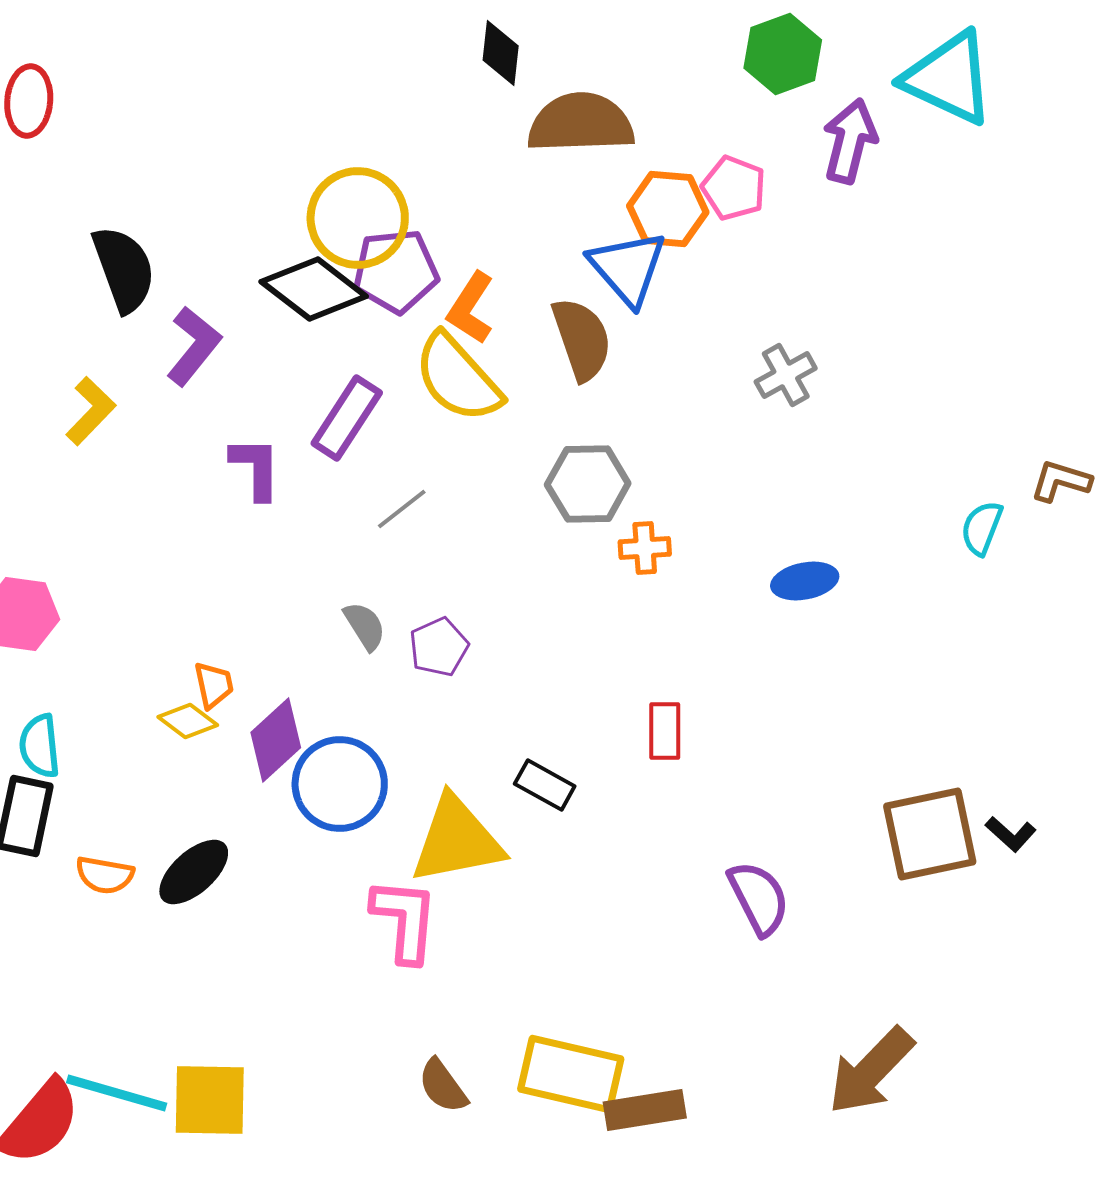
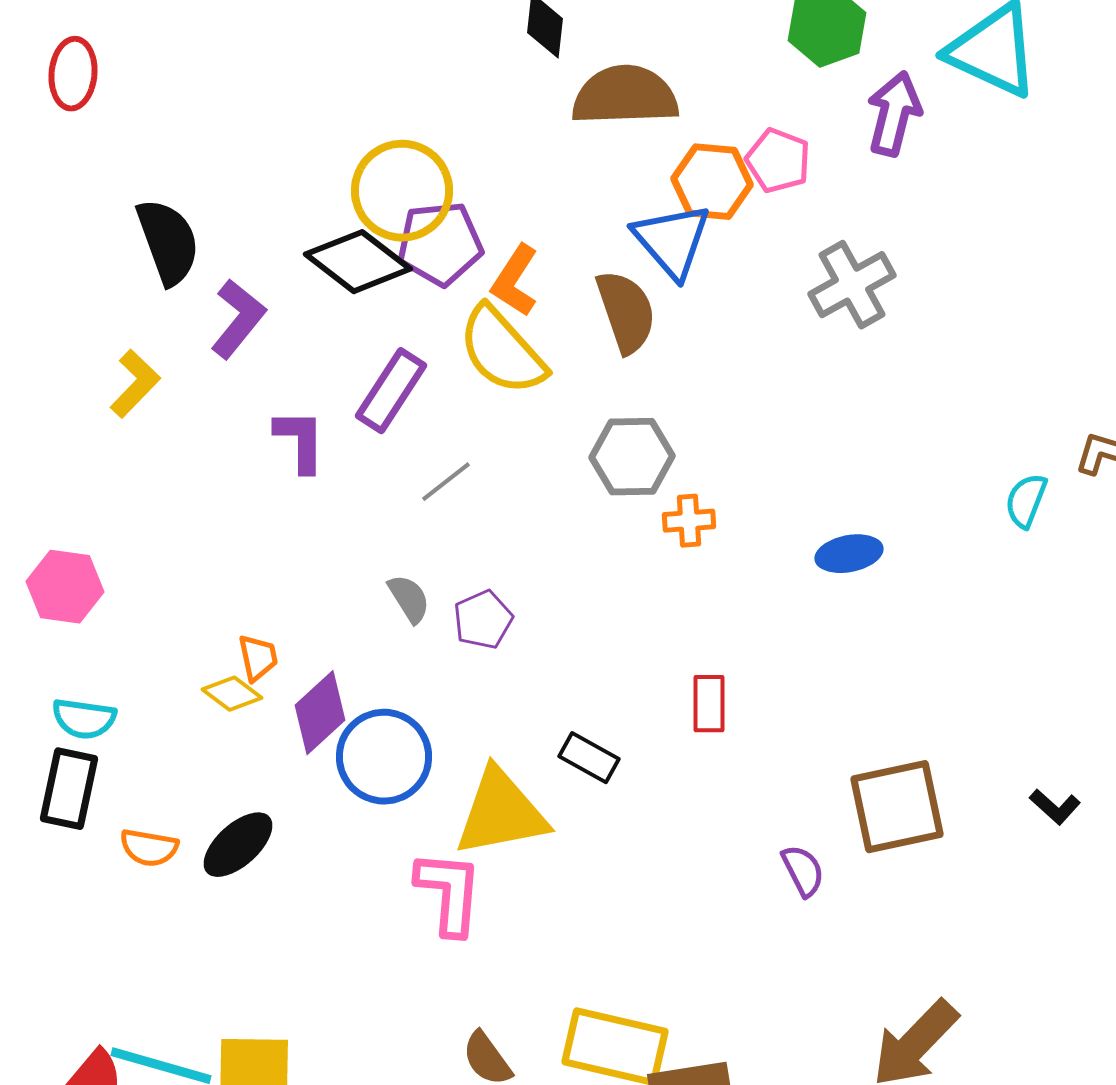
gray cross: (786, 375) -> (852, 285), moved, size x1.4
cyan semicircle: (40, 746) -> (84, 719), turned -76
brown square: (930, 834) -> (897, 807), moved
purple semicircle: (759, 898) -> (803, 871), size x0.7

